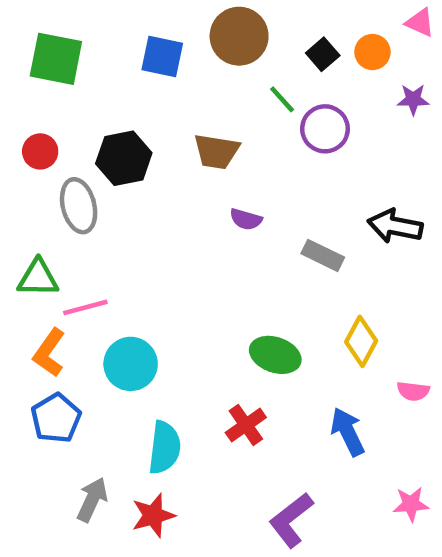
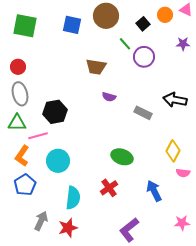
orange circle: (372, 52) -> (165, 15), moved
black hexagon: (124, 158) -> (55, 112), moved
gray ellipse: (79, 206) -> (20, 94), moved
yellow diamond: (361, 341) -> (173, 151), moved

